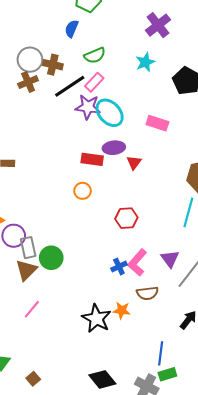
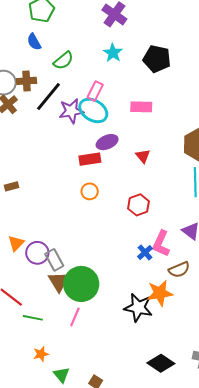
blue semicircle: (72, 29) -> (34, 42), turned -36
pink rectangle: (94, 82) -> (95, 91), moved
red triangle: (134, 163) -> (143, 156), moved
green circle: (51, 258) -> (81, 284), moved, size x1.5
orange star: (122, 310) -> (160, 293), size x1.5

